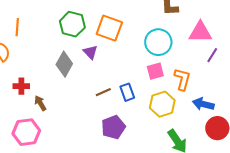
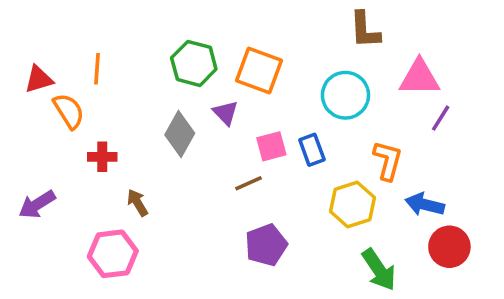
pink square: (155, 71) -> (271, 146), moved
red cross: (21, 86) -> (102, 157), moved
blue rectangle: (127, 92) -> (312, 150), moved

